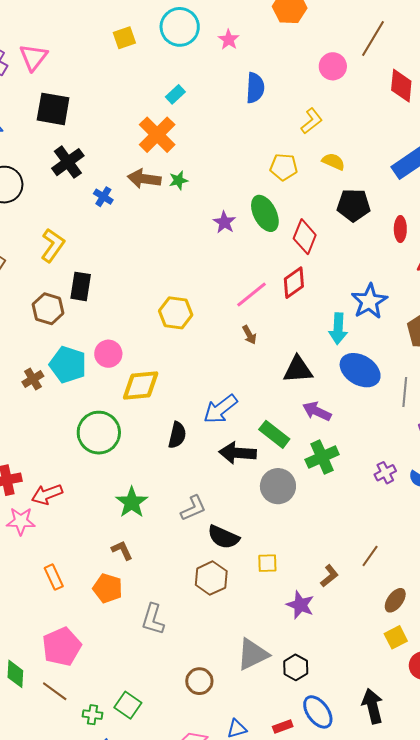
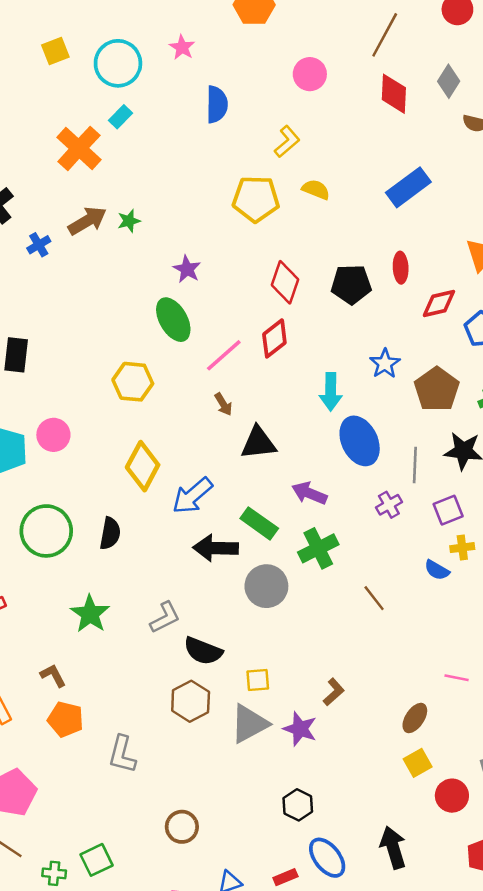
cyan circle: (180, 27) -> (118, 63), moved
brown line: (373, 38) -> (385, 35), moved
orange cross: (157, 135) -> (79, 148), moved
yellow pentagon: (284, 167) -> (256, 199), size x1.4
brown arrow: (144, 179) -> (87, 221), turned 144
blue cross: (103, 197) -> (39, 245), turned 30
black pentagon: (354, 205) -> (351, 284), moved
green ellipse: (265, 213) -> (173, 320), moved
blue star: (369, 301) -> (385, 364), moved, size x0.7
black triangle: (298, 369) -> (258, 443), moved
blue ellipse: (360, 370) -> (360, 441), turned 36
yellow diamond: (141, 386) -> (143, 466), moved, turned -54
black semicircle: (177, 435) -> (110, 533), moved
purple cross: (385, 473) -> (389, 505), moved
brown L-shape: (122, 550) -> (53, 676), moved
brown line: (370, 556) -> (374, 598), moved, turned -70
gray triangle: (253, 654) -> (249, 724), moved
green square: (128, 705) -> (97, 860), turned 32

